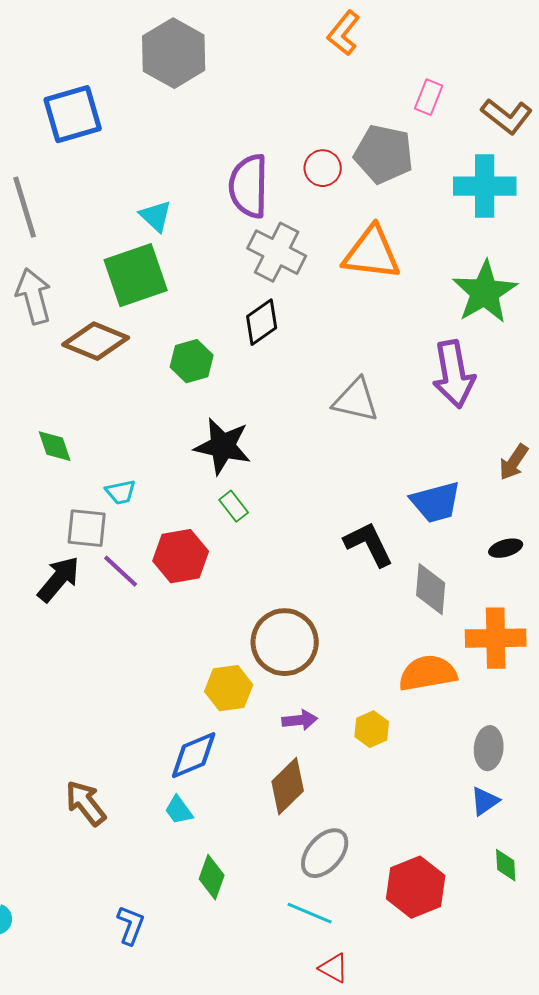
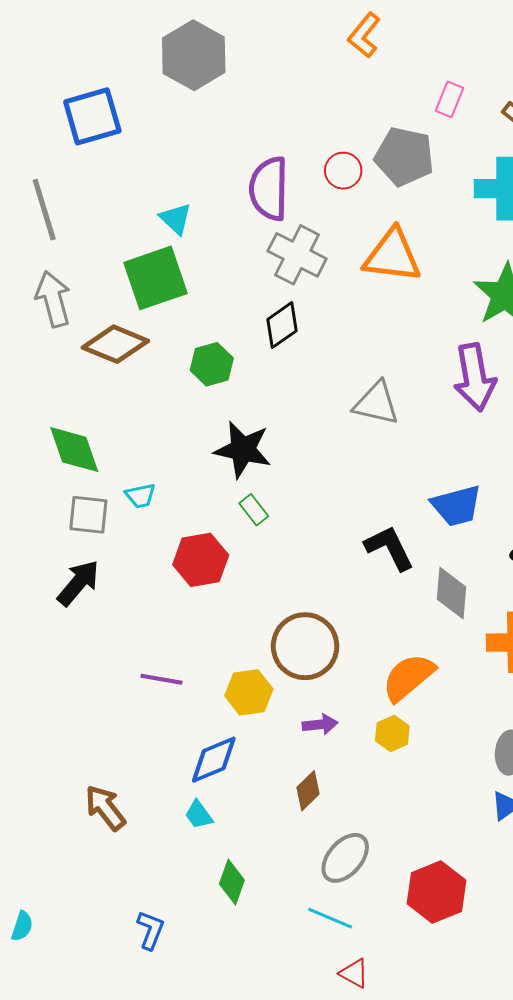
green diamond: (55, 446) -> (74, 450), size x1.5
gray square: (87, 528) -> (88, 515), moved
purple line: (121, 571) -> (162, 679), moved, turned -33
orange semicircle: (428, 673) -> (408, 677), moved, turned -30
brown diamond: (288, 786) -> (308, 791), size x0.7

